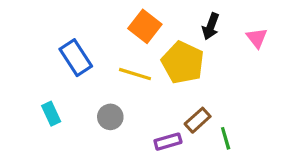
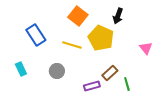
pink triangle: (257, 38) -> (146, 48), moved

